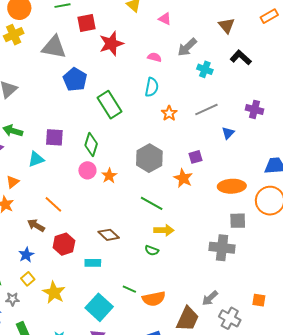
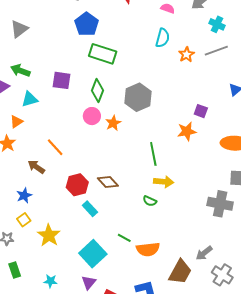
green rectangle: (110, 105) -> (103, 54), moved, turned -44
gray line: (206, 110) -> (216, 51), moved
orange star: (169, 113) -> (186, 54), moved
purple square: (196, 157) -> (201, 111), turned 32
gray hexagon: (149, 158) -> (138, 97), moved
cyan triangle: (36, 159) -> (30, 99), moved
orange star: (183, 178) -> (187, 131), turned 30
green line: (152, 203) -> (153, 154), turned 45
red hexagon: (64, 244) -> (77, 185), moved
cyan rectangle: (93, 263) -> (90, 209), turned 42

